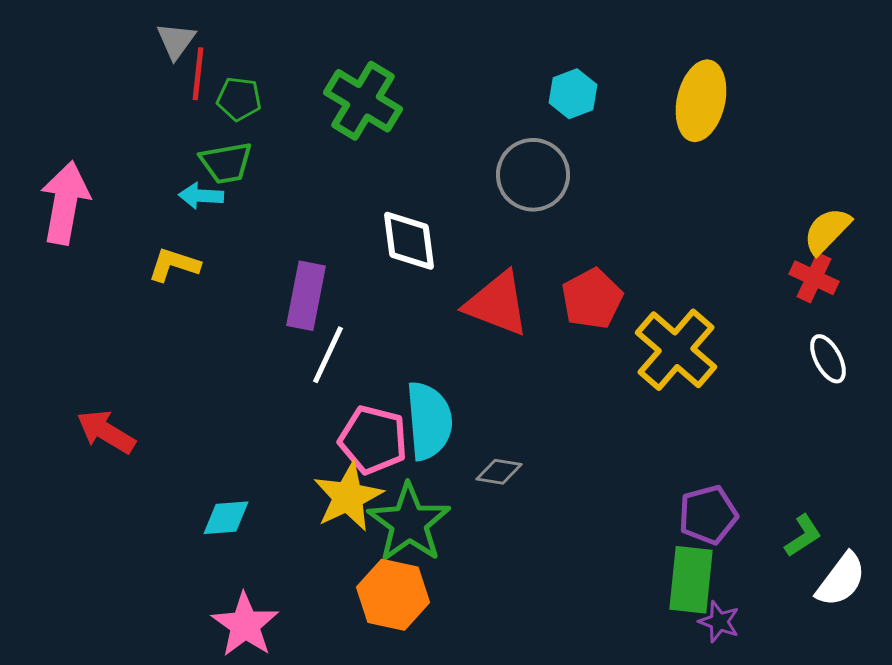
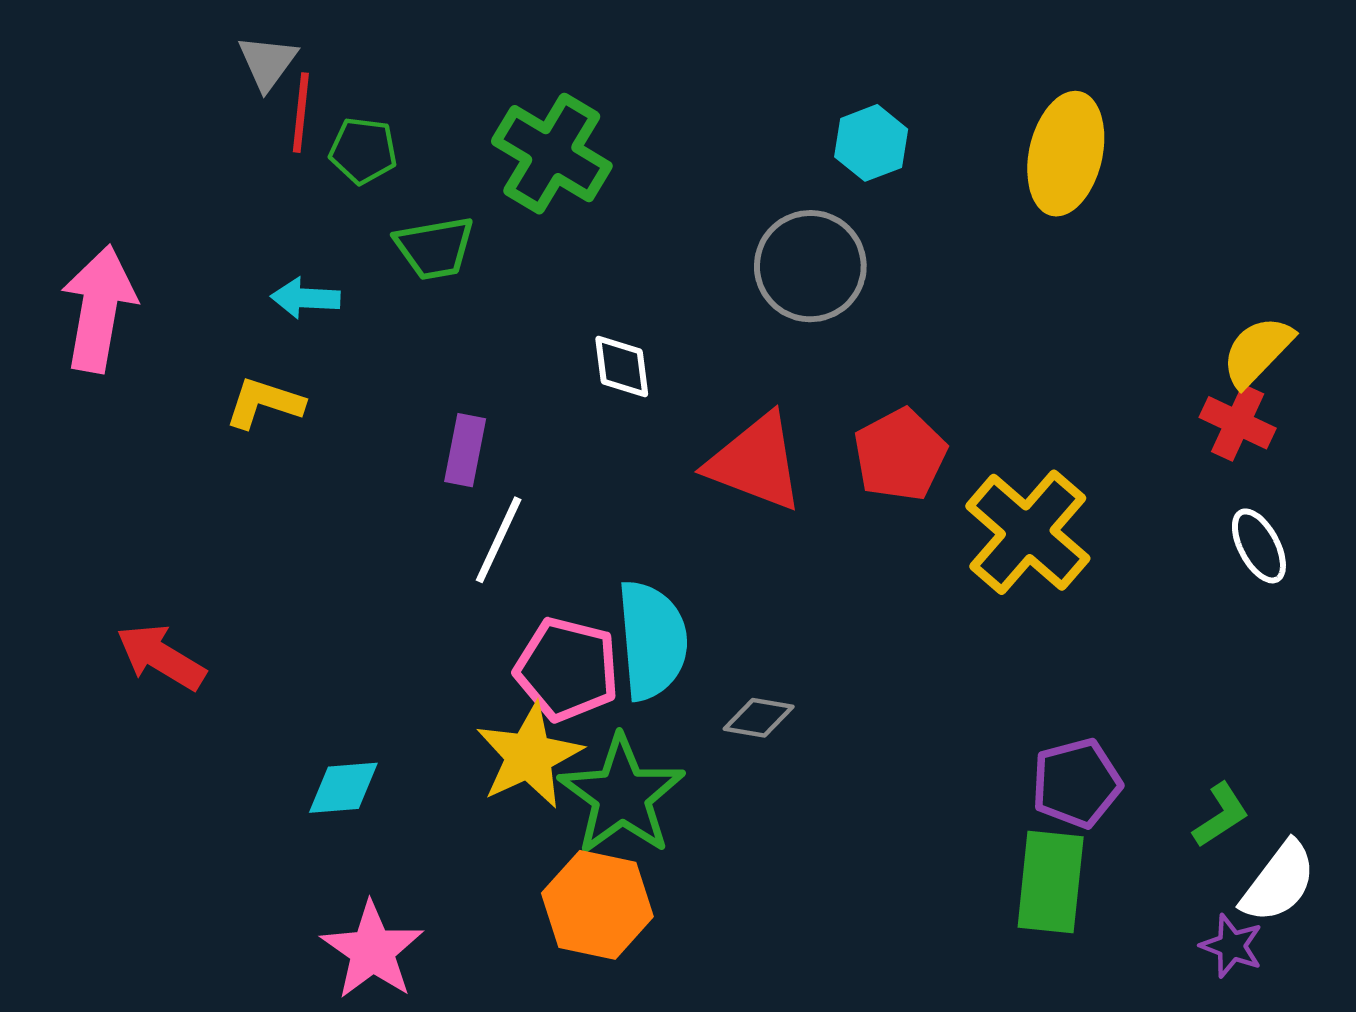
green trapezoid: (226, 163) -> (435, 248), moved
white diamond: (409, 241) -> (622, 366), size x0.7
purple rectangle: (306, 296) -> (465, 450), size x0.7
purple star: (719, 622) -> (1232, 946), moved

